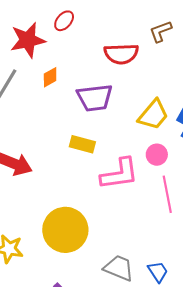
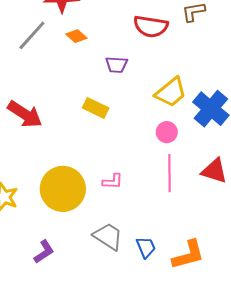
orange diamond: (50, 77) -> (76, 36), turned 60
purple trapezoid: (95, 98) -> (116, 65), size x0.6
pink L-shape: (119, 174) -> (113, 181), moved, size x0.5

